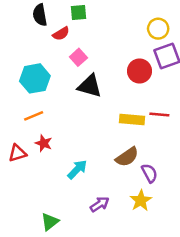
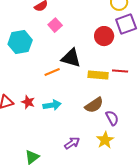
black triangle: (90, 86) -> (71, 58), moved
orange line: (34, 116) -> (52, 72), moved
red star: (44, 143) -> (28, 102), moved
cyan arrow: (77, 169) -> (52, 105), moved, turned 36

